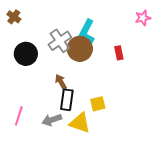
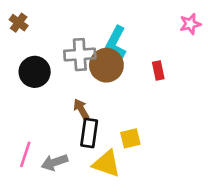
gray cross: (60, 41) -> (80, 55), turned 30
gray arrow: (52, 120) -> (55, 162), moved

